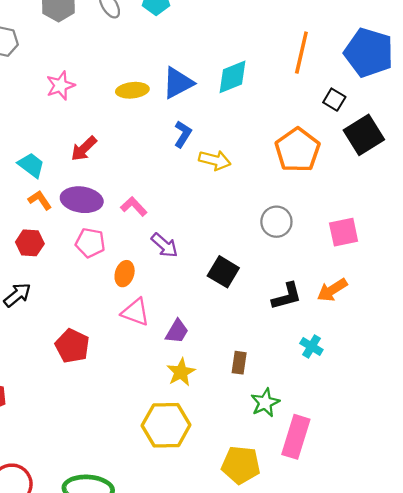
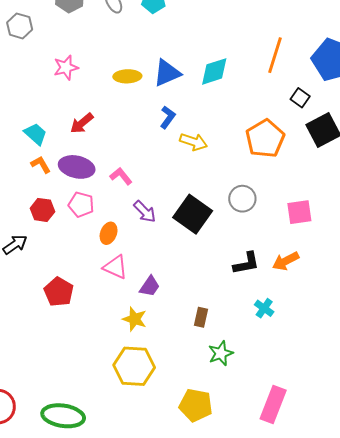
red hexagon: (30, 243) -> (42, 210), moved
black square: (223, 272) -> (193, 214), moved, size x1.4
yellow star: (181, 372) -> (135, 319), moved, turned -30
pink rectangle: (296, 437) -> (273, 404), moved

